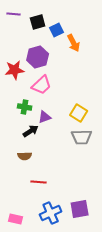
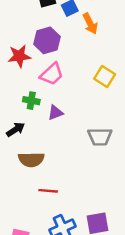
yellow square: (79, 113) -> (105, 77), moved
black arrow: (31, 131) -> (16, 129), moved
brown semicircle: (25, 156) -> (31, 160), size x1.5

